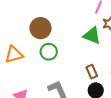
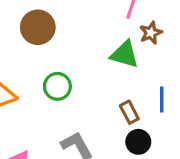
brown circle: (41, 28) -> (38, 27), moved

